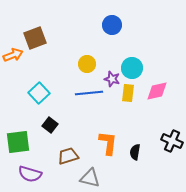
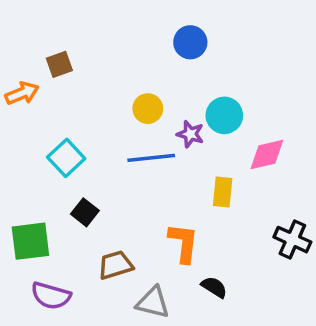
brown square: (35, 38) -> (59, 64), size x0.7
yellow rectangle: (128, 93) -> (223, 192), moved
black semicircle: (135, 152) -> (214, 287), moved, turned 112

